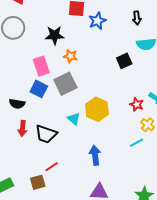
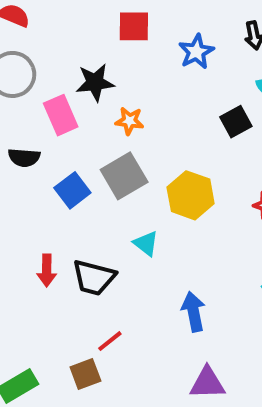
blue star: (97, 21) -> (196, 52), moved
pink rectangle: (41, 66) -> (61, 115), moved
blue square: (39, 89) -> (72, 190), turned 30
black semicircle: (17, 104) -> (24, 158), moved
yellow hexagon: (97, 109) -> (191, 195), moved

